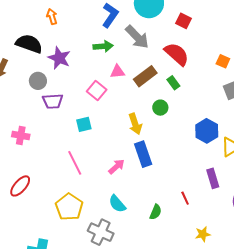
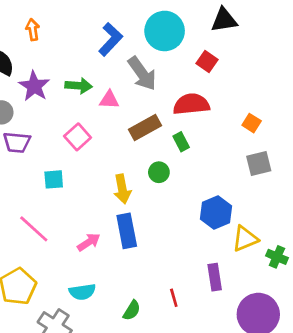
green arrow: (103, 46) -> (79, 86), moved
red semicircle: (177, 54) -> (191, 104), turned -56
pink triangle: (117, 72) -> (109, 100), moved
pink line: (75, 163) -> (34, 229), turned -30
cyan semicircle: (117, 204) -> (82, 292), turned -66

